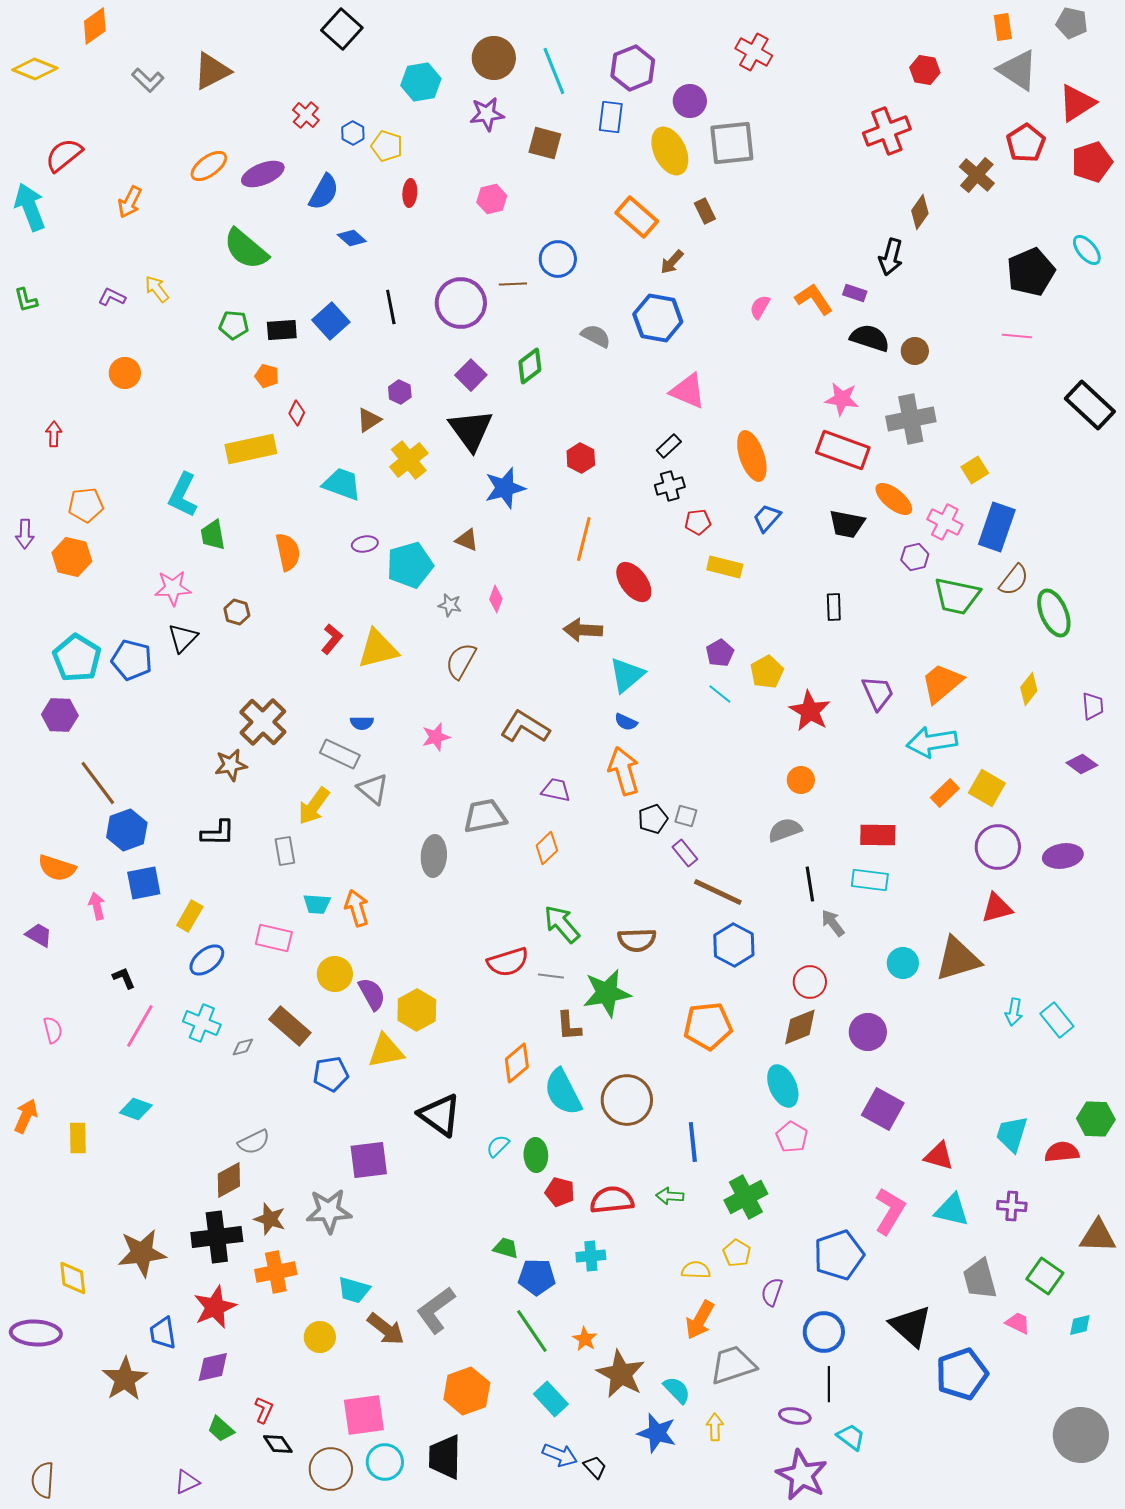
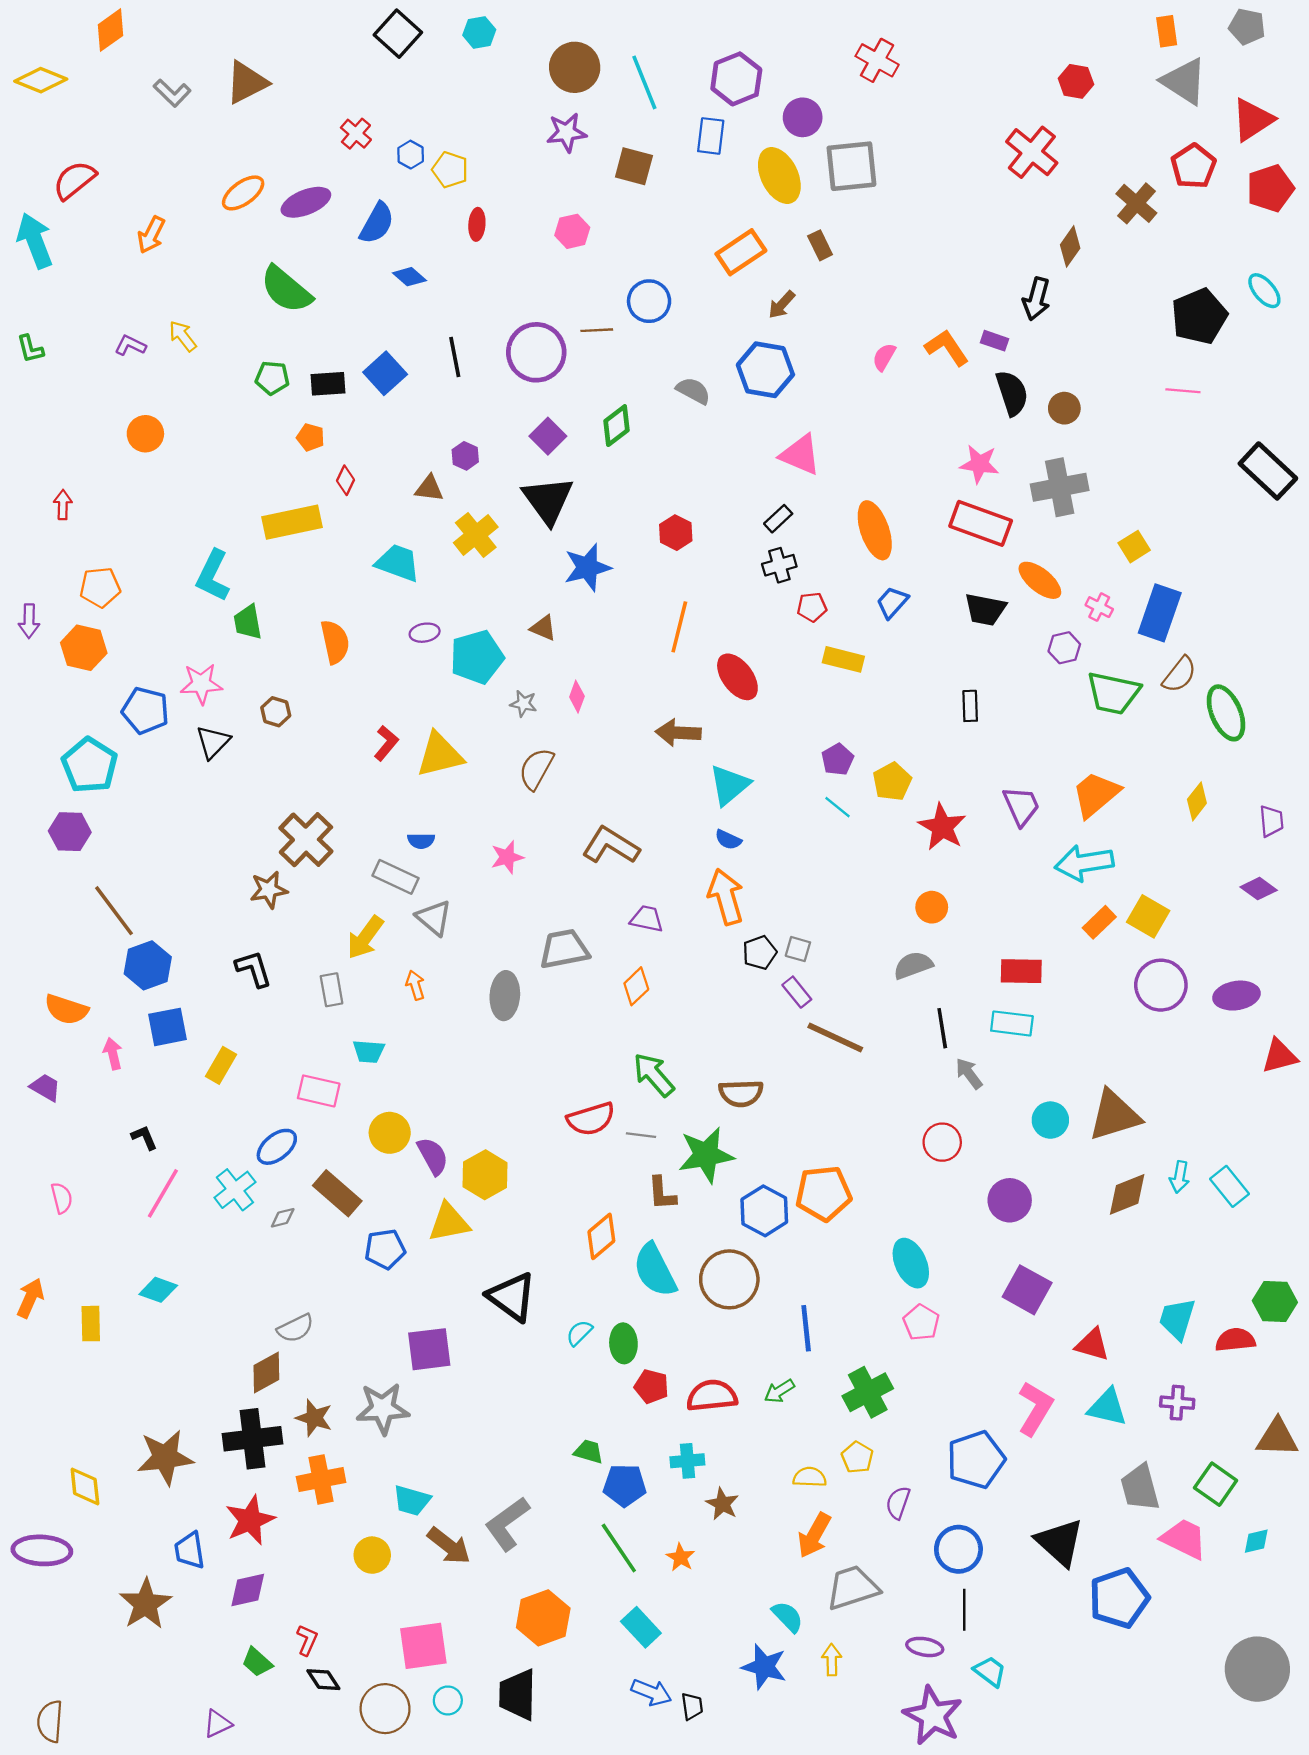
cyan hexagon: (421, 82) -> (479, 32), moved, size x0.7
red cross: (887, 131) -> (1032, 152), turned -30
orange rectangle: (637, 217) -> (741, 252), turned -75
black semicircle: (870, 338) -> (1012, 393), turned 54
brown triangle: (369, 420) -> (429, 488), turned 40
pink cross: (945, 522) -> (1099, 607), size x0.7
blue pentagon: (132, 660) -> (145, 711), moved
black L-shape: (218, 833) -> (254, 969), turned -108
orange arrow: (357, 908) -> (415, 985), moved, size x0.7
red triangle: (997, 908) -> (1280, 1056), moved
blue hexagon: (734, 945) -> (764, 1211), moved
blue ellipse: (207, 960) -> (277, 1147), moved
cyan cross: (202, 1023) -> (235, 1190), turned 30
brown diamond: (800, 1027) -> (1127, 1194), moved
green arrow: (670, 1196) -> (779, 1391), turned -36
pink trapezoid: (1018, 1323) -> (1184, 1539), size x1.6
brown star: (621, 1374) -> (722, 1504), moved, size x0.6
cyan circle: (385, 1462) -> (448, 1700), size x0.7
black trapezoid: (595, 1467) -> (692, 1706), turned 35

